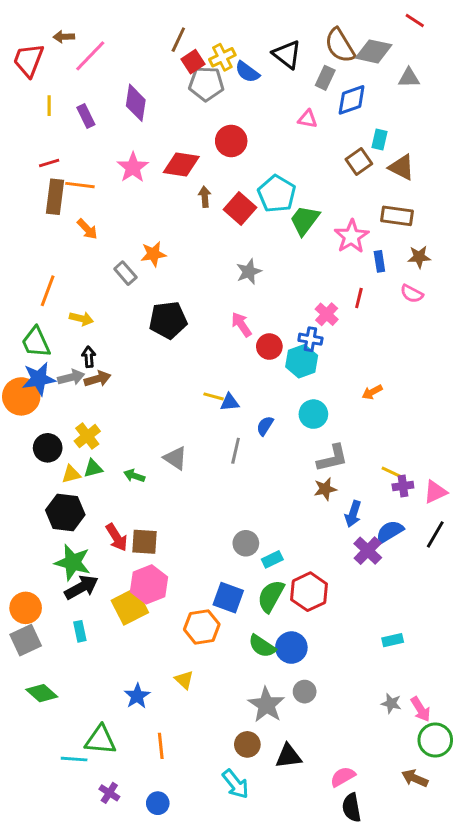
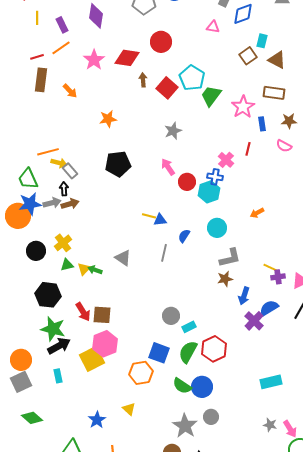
orange line: (80, 185) -> (61, 48), moved, turned -42
orange arrow: (87, 229) -> (70, 91), moved
gray rectangle: (125, 273) -> (70, 171), moved
orange line: (48, 291) -> (48, 152), moved, turned 55
yellow triangle: (71, 474) -> (84, 269), moved, turned -32
cyan rectangle: (393, 640) -> (271, 382), size x1.5

